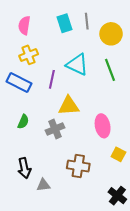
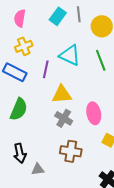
cyan rectangle: (65, 23) -> (58, 16), turned 54
green semicircle: (23, 122) -> (19, 109), size x1.6
gray cross: (55, 129) -> (64, 118), moved, turned -36

